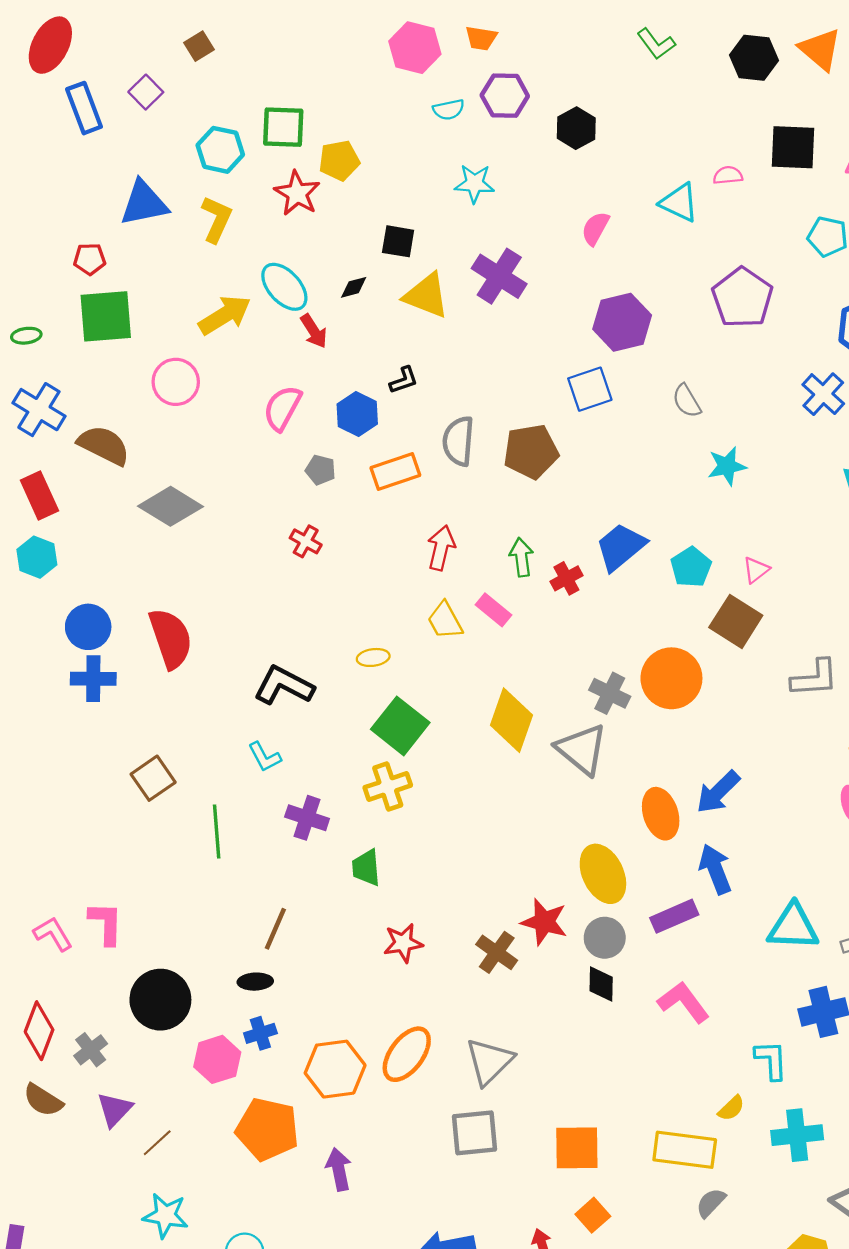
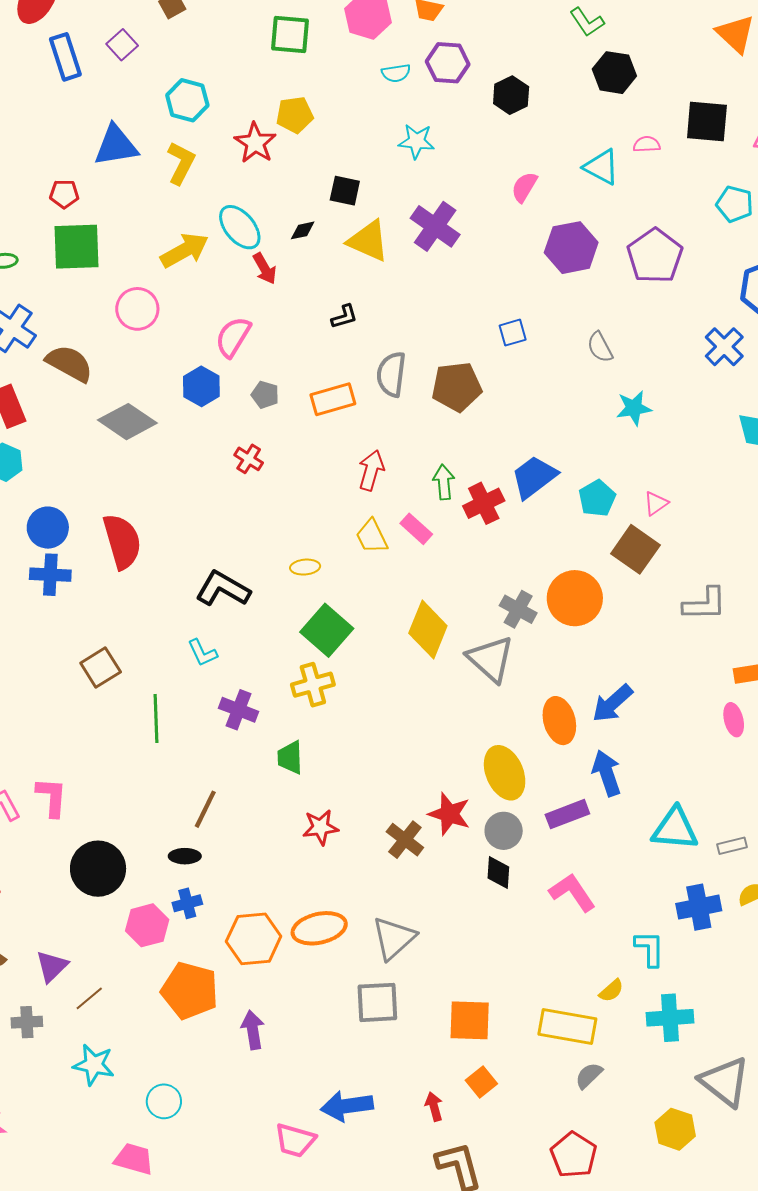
black hexagon: (754, 58) -> (614, 73), moved
green square: (283, 127) -> (290, 35), moved
purple hexagon: (622, 322) -> (571, 248), moved
blue square: (590, 389) -> (513, 333), size x0.7
blue hexagon: (357, 414) -> (201, 386), moved
red cross: (566, 578) -> (484, 503), size x1.4
gray cross: (91, 1050) -> (27, 1022), moved, turned 32
orange ellipse: (407, 1054) -> (319, 928), turned 38

